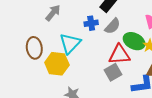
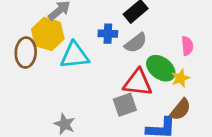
cyan triangle: (70, 43) -> (75, 55), turned 30
yellow hexagon: (57, 64) -> (48, 34), moved

